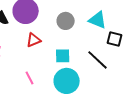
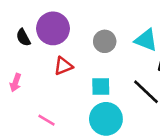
pink line: (30, 78) -> (47, 120), moved, turned -32

